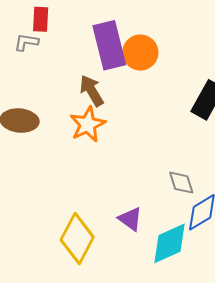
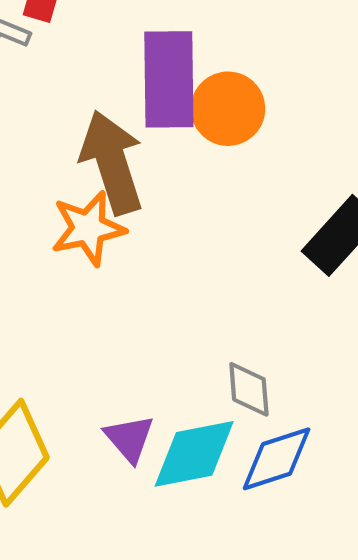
brown arrow: (92, 91) -> (112, 162), size x1.5
cyan diamond: (169, 243) -> (194, 454), moved

